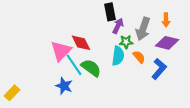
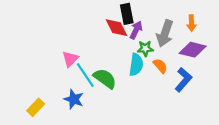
red diamond: (81, 43) -> (116, 28), moved
pink triangle: (61, 51) -> (70, 59), size x0.7
yellow rectangle: (12, 93) -> (36, 107), moved

